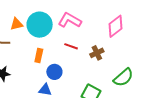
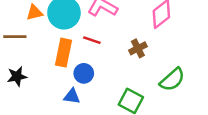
red line: (71, 46) -> (92, 40), moved
orange rectangle: (39, 56) -> (63, 53), size x1.5

